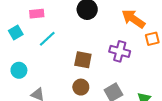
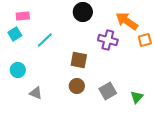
pink rectangle: (37, 14) -> (23, 16), moved
purple cross: (120, 51) -> (108, 40), moved

